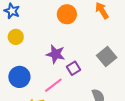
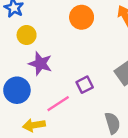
yellow circle: (16, 37) -> (27, 35), moved
purple star: (56, 54) -> (40, 64), moved

